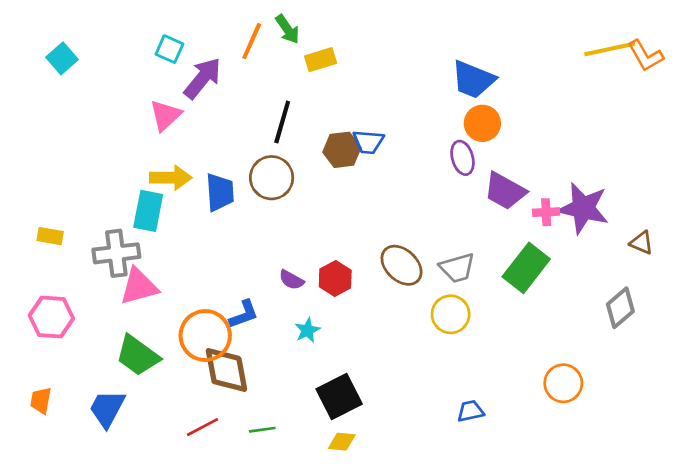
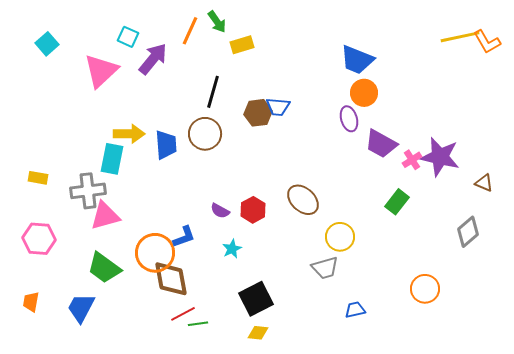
pink triangle: (165, 115) -> (101, 71), moved, size x1.4
pink cross: (546, 212) -> (412, 160), turned -30
gray trapezoid: (457, 268) -> (325, 268), moved
green rectangle: (526, 268) -> (397, 202), size x0.7
red line: (203, 427) -> (183, 314), moved

